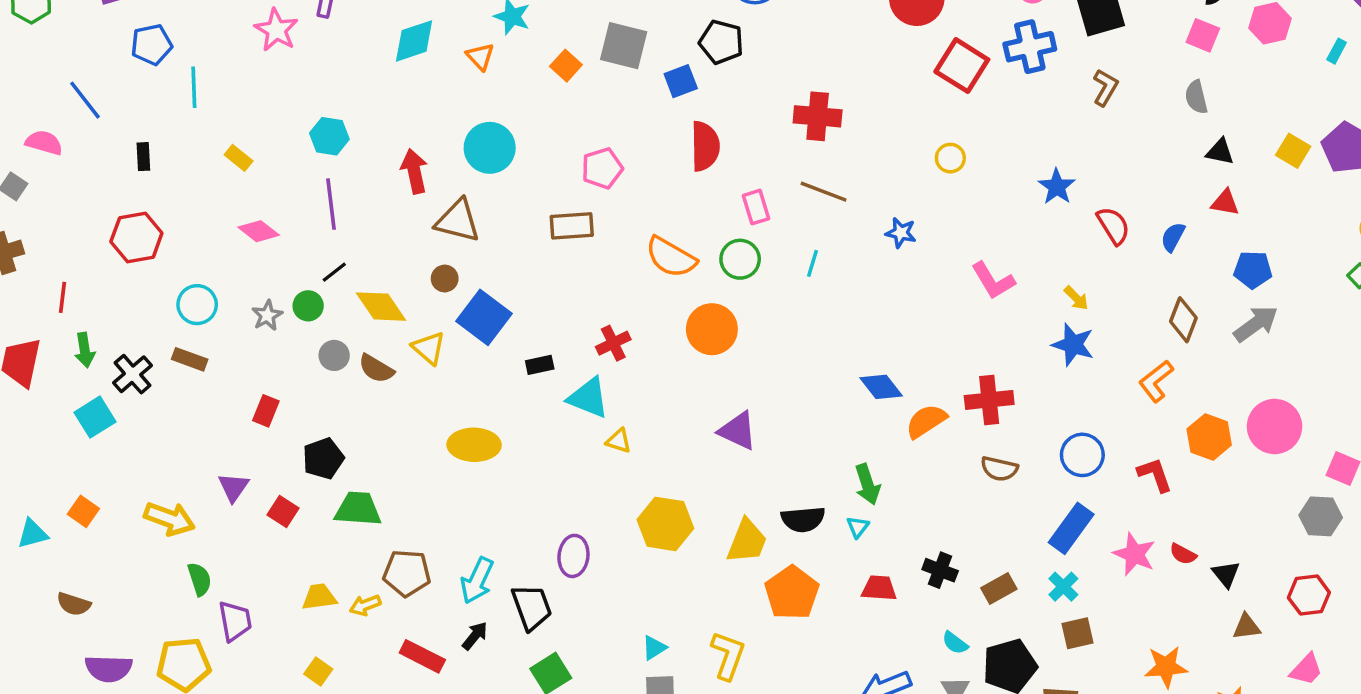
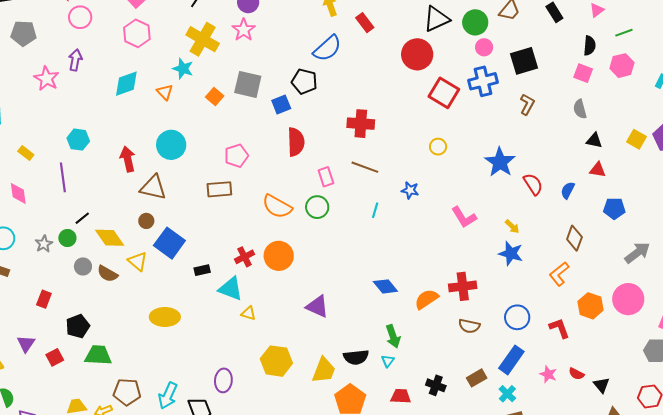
blue star: (1057, 187) -> (500, 162), size x1.4
purple line: (331, 204) -> (63, 177), moved
pink diamond: (259, 231) -> (18, 193), moved, turned 45
cyan line: (813, 263) -> (375, 210), moved
gray arrow: (1256, 324) -> (637, 253), moved
orange circle: (712, 329) -> (279, 256), moved
blue diamond: (881, 387) -> (385, 286), moved
red square: (283, 512) -> (55, 357), turned 30
pink star: (1134, 554) -> (548, 374), size x0.7
brown rectangle: (999, 588) -> (477, 378), moved

